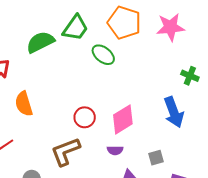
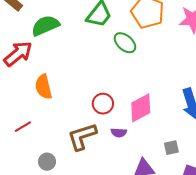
green semicircle: (40, 42) -> (45, 26), moved
purple semicircle: (115, 150) -> (119, 133), moved

